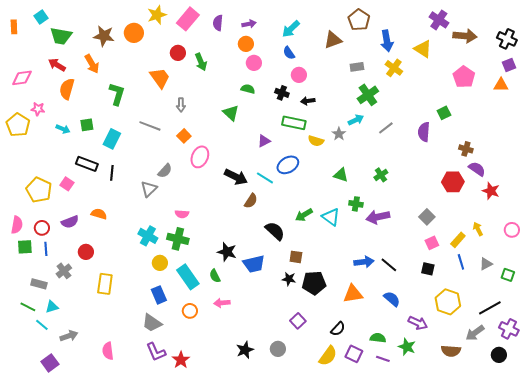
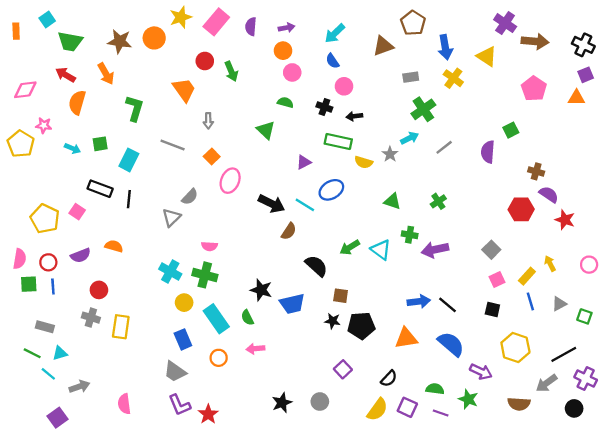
gray cross: (64, 271) -> (91, 318), moved, turned -35
blue semicircle: (392, 299) -> (451, 344), size x1.4

